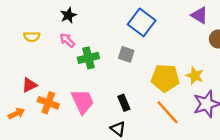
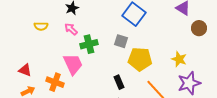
yellow pentagon: (165, 78) -> (140, 59), moved
red triangle: (29, 85) -> (25, 70), moved, turned 48
pink trapezoid: (83, 102) -> (73, 64), moved

